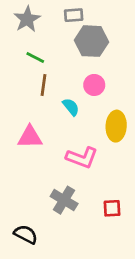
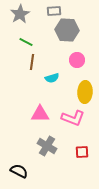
pink circle: (94, 85) -> (77, 60), moved
cyan semicircle: (71, 107) -> (52, 78), turned 112
pink triangle: (30, 137) -> (40, 114), moved
pink L-shape: (82, 158) -> (73, 118), moved

